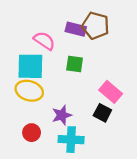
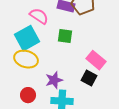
cyan square: (30, 66) -> (27, 38), turned -30

